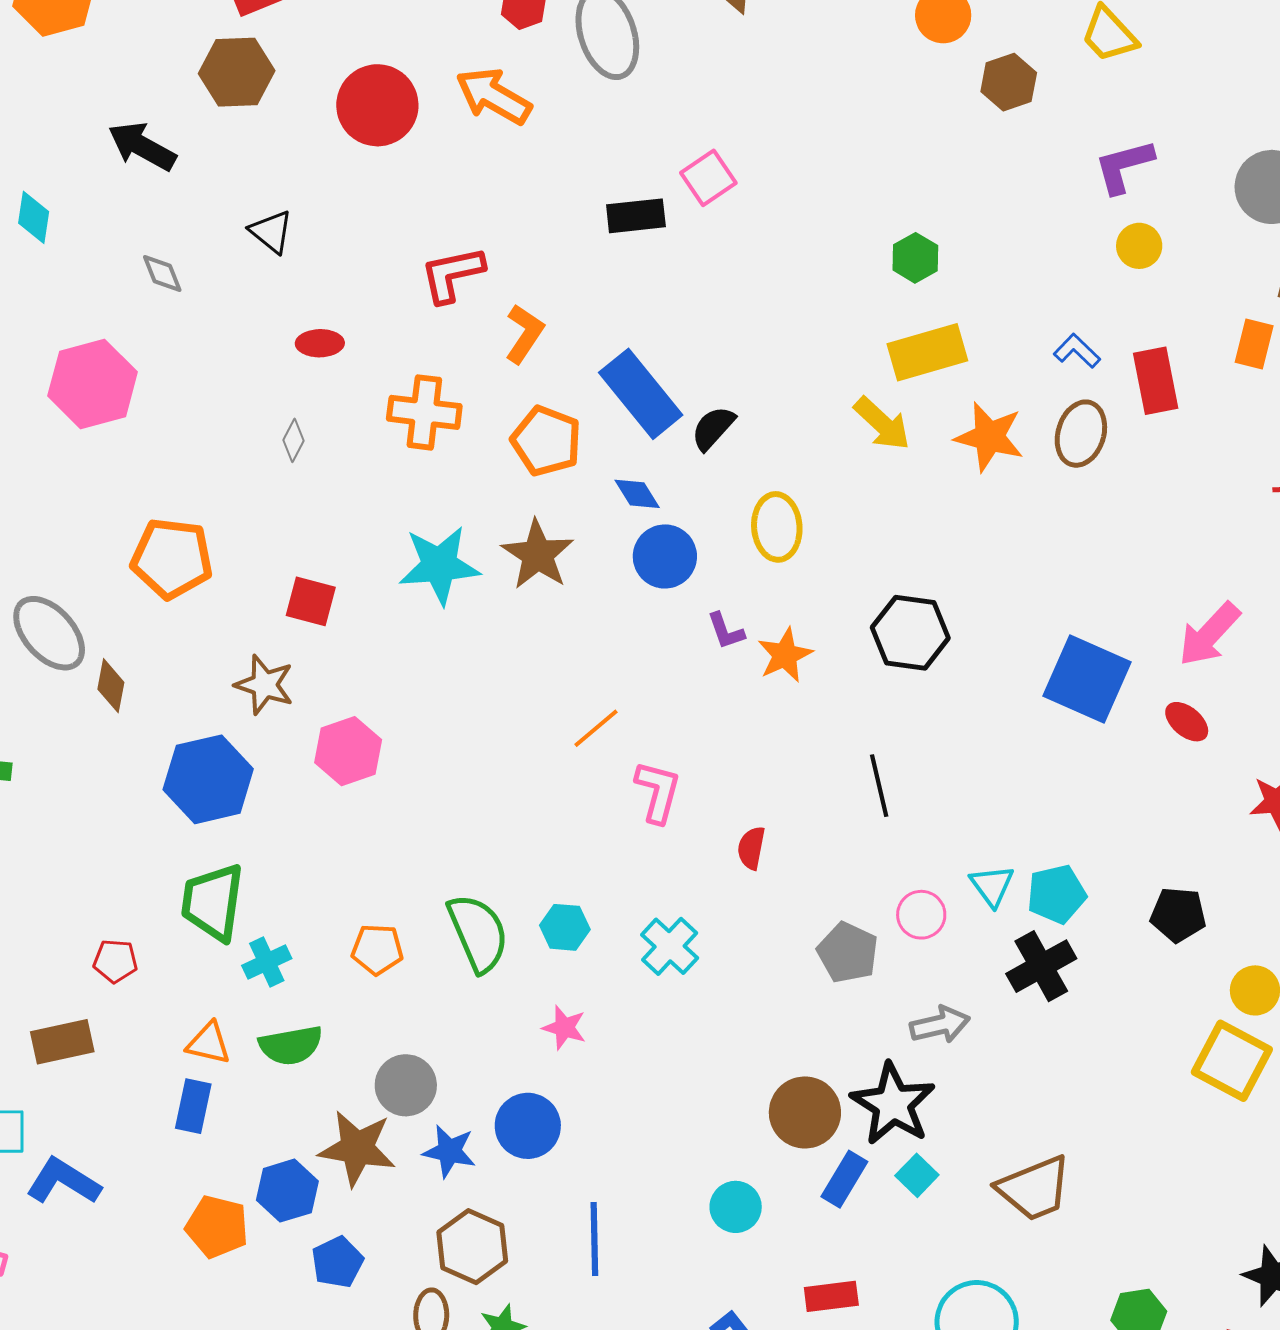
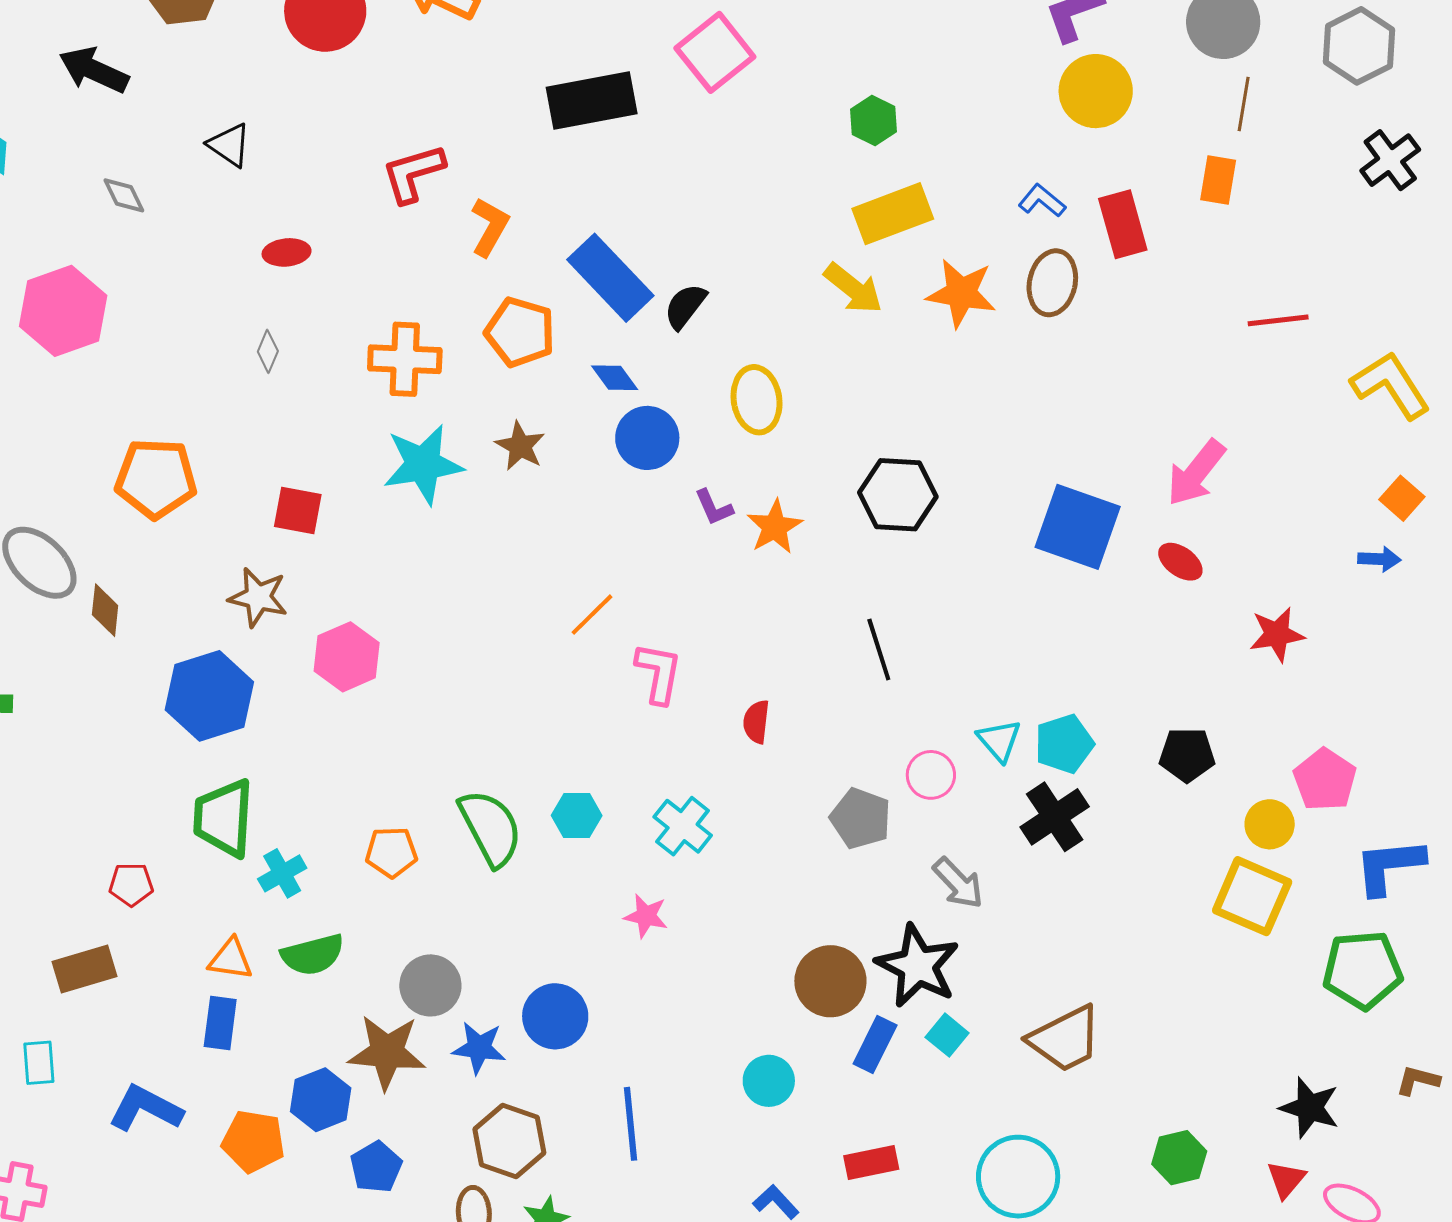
pink square: (708, 178) -> (715, 52), moved, size x1.4
black rectangle: (636, 216) -> (592, 101), size x1.5
yellow circle: (1139, 246) -> (1096, 91), size x1.6
orange cross: (424, 412) -> (405, 359), moved
brown star: (538, 555) -> (520, 446), size x0.7
gray arrow: (940, 1025) -> (958, 883), turned 64
pink star: (564, 1028) -> (646, 916), moved
blue L-shape: (63, 1181) -> (146, 1108), moved

